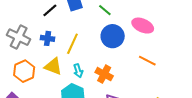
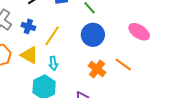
pink ellipse: (143, 26) -> (139, 32), moved
orange cross: (104, 74) -> (97, 69), moved

